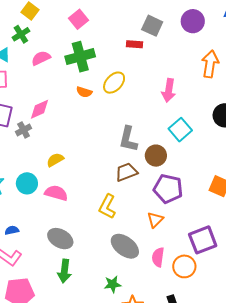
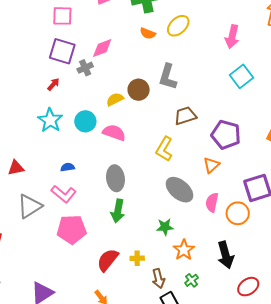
gray L-shape: (128, 139) -> (168, 77), moved
brown circle: (156, 156) -> (139, 90), moved
gray ellipse: (60, 239) -> (115, 178), turned 50

